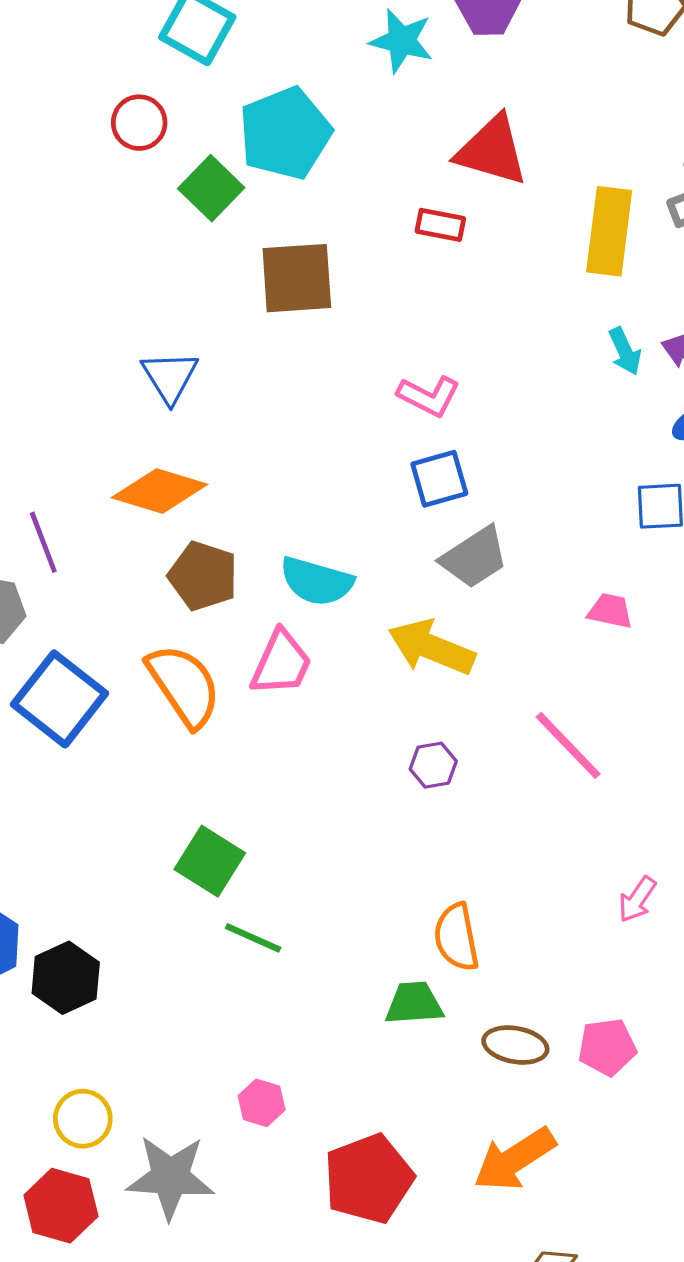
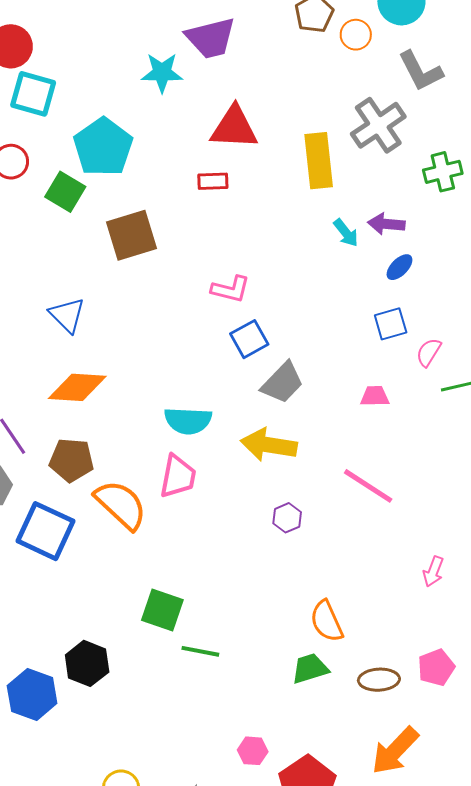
brown pentagon: (203, 576) -> (71, 460), moved
black hexagon: (66, 978) -> (87, 663), moved
pink hexagon: (262, 1103) -> (253, 751), moved

